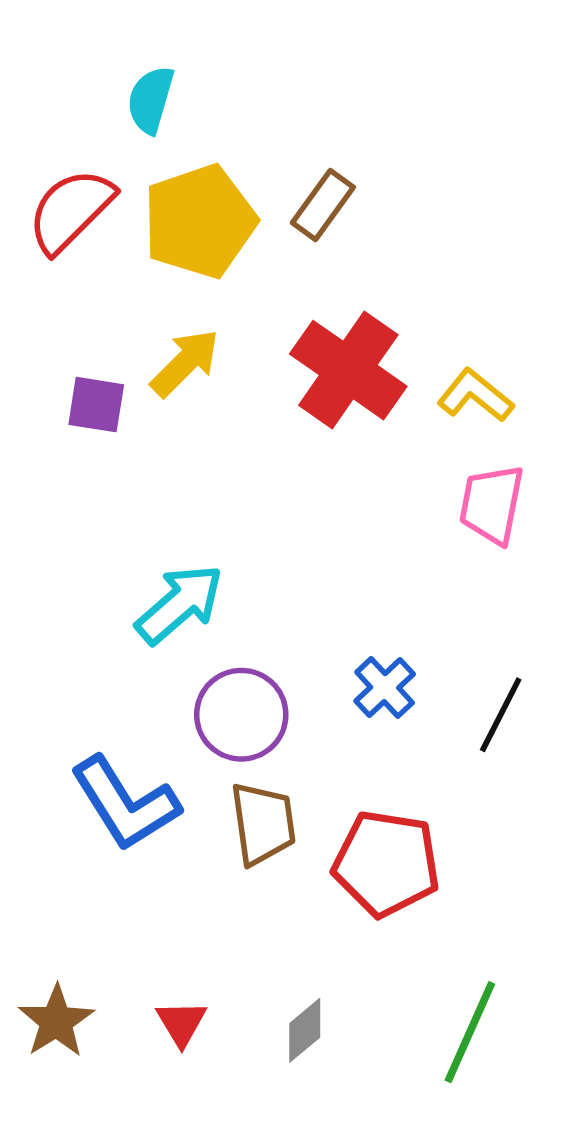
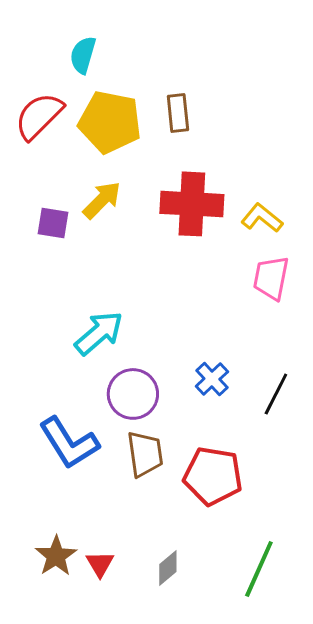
brown rectangle: (323, 205) -> (178, 113), turned -42
yellow pentagon: (200, 221) -> (110, 122), turned 30
red cross: (348, 370) -> (192, 204), turned -32
brown star: (56, 1021) -> (56, 556), moved

